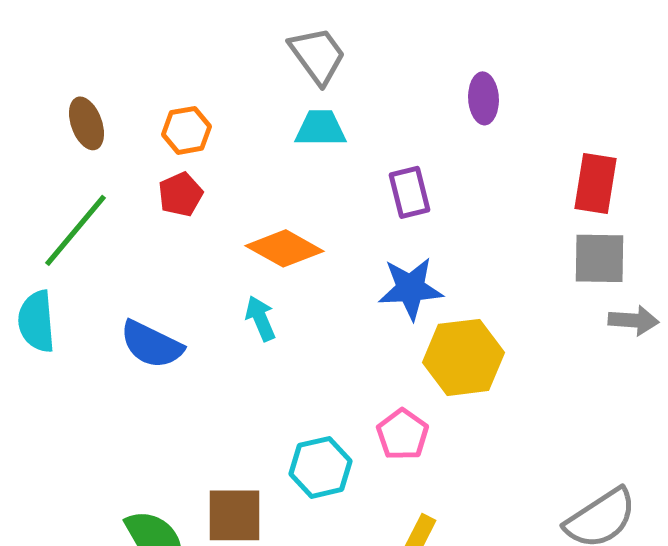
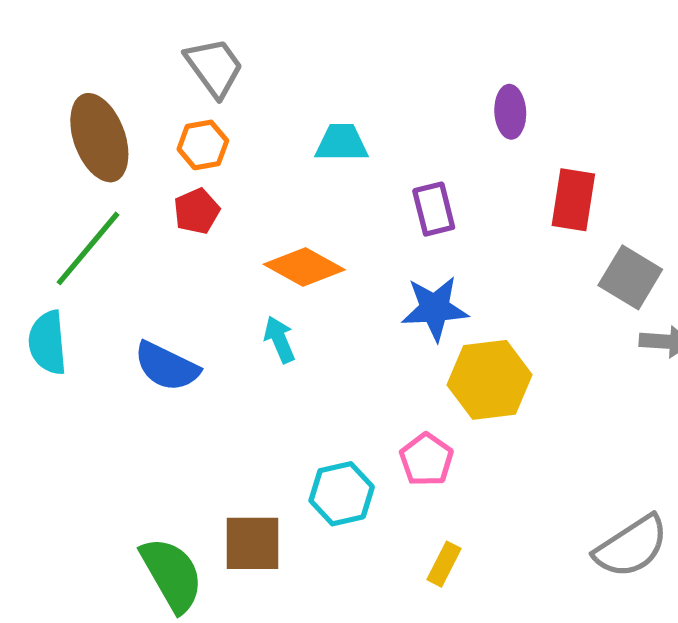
gray trapezoid: (318, 55) -> (214, 67), moved
brown ellipse: (86, 123) -> (99, 138), size x1.6
red rectangle: (596, 183) -> (573, 200), moved
gray square: (600, 258) -> (630, 277), turned 30

